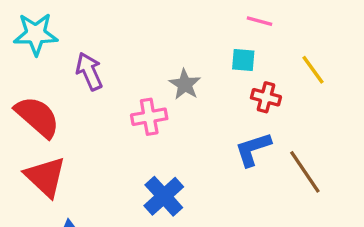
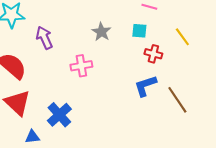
gray star: (185, 84) -> (101, 32), moved
blue cross: (164, 196) -> (59, 115), moved

